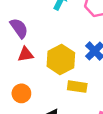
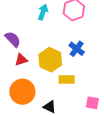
orange circle: (21, 93) -> (22, 92), size x1.6

